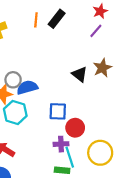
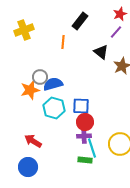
orange line: (36, 20) -> (63, 42), moved
black triangle: (80, 74) -> (101, 52), moved
cyan hexagon: (15, 112) -> (54, 108), moved
red circle: (75, 128) -> (85, 122), moved

